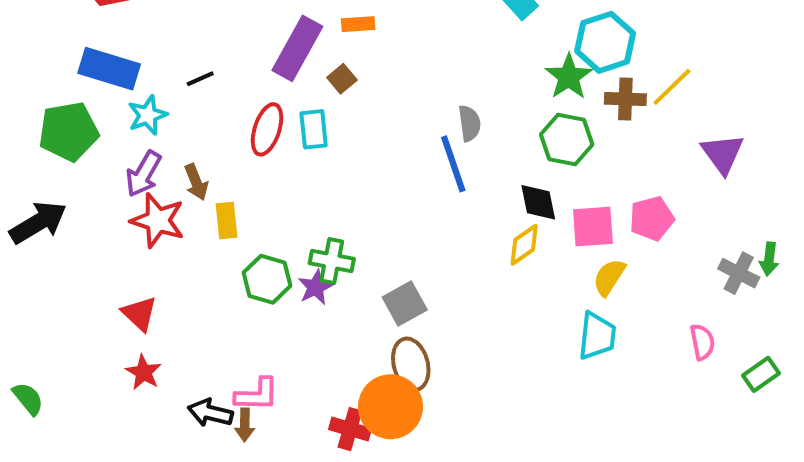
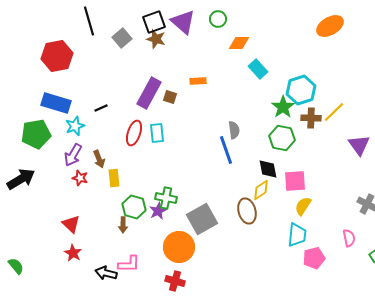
orange rectangle: (358, 24) -> (198, 81), moved
brown square: (342, 79) -> (170, 97), moved, turned -32
pink pentagon: (652, 218) -> (314, 258), moved
red star: (158, 220) -> (80, 178), size x0.6
gray square: (405, 303) -> (202, 219), size x1.4
brown ellipse: (411, 364) -> (247, 211), moved
orange circle: (391, 407) -> (179, 247), moved
brown arrow: (245, 425) -> (123, 225), moved

